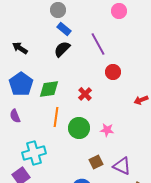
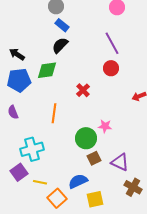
purple line: (98, 44) -> (112, 43), moved
black arrow: (20, 48) -> (17, 54), moved
blue pentagon: (21, 84) -> (19, 80), turned 30
green diamond: (49, 89) -> (47, 70), moved
green circle: (79, 128) -> (86, 138), moved

